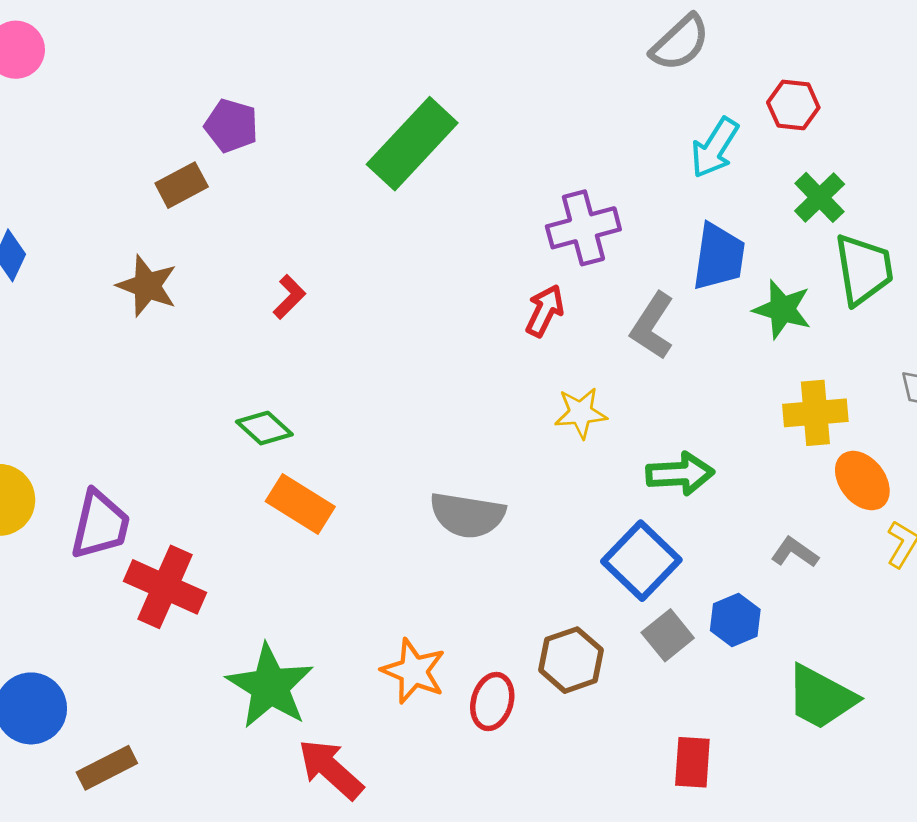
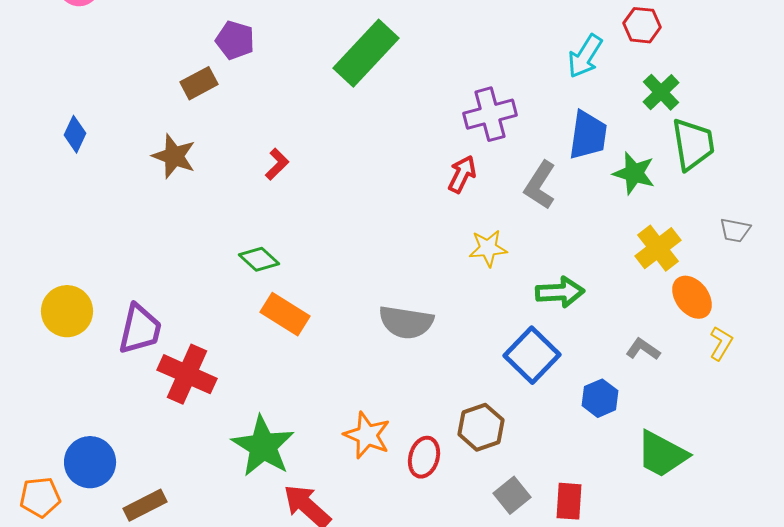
yellow cross: (815, 413) -> (658, 248), turned -33
gray square: (668, 635) -> (512, 495), moved

